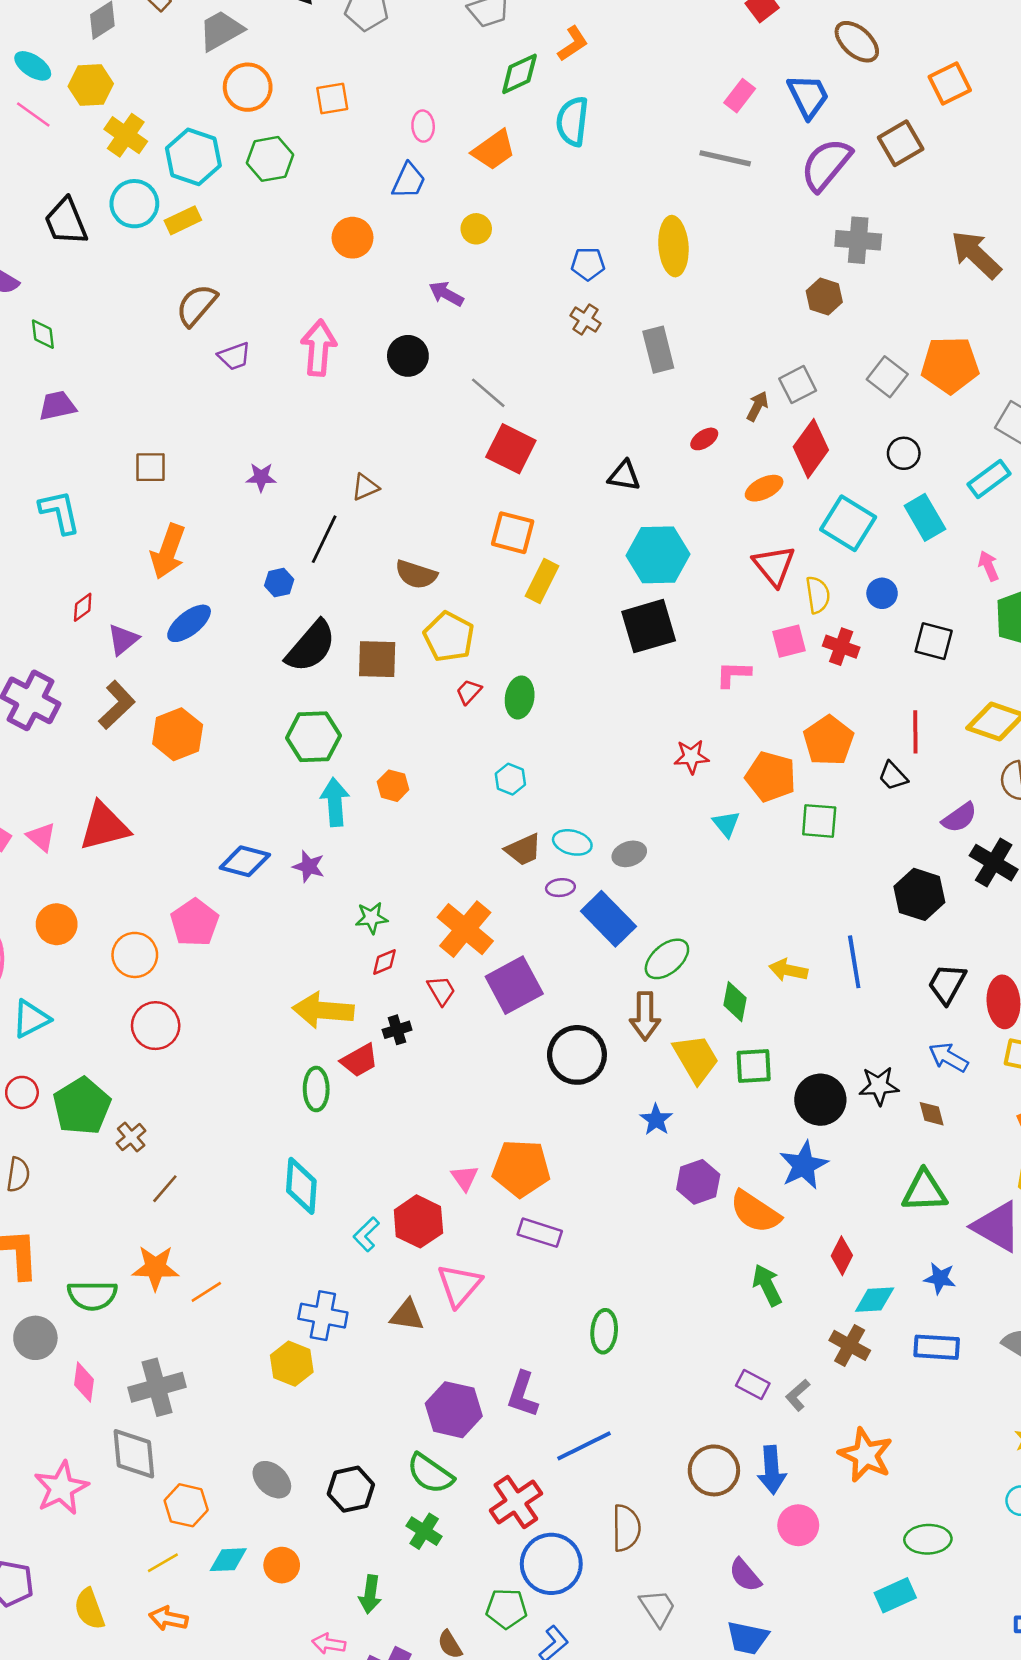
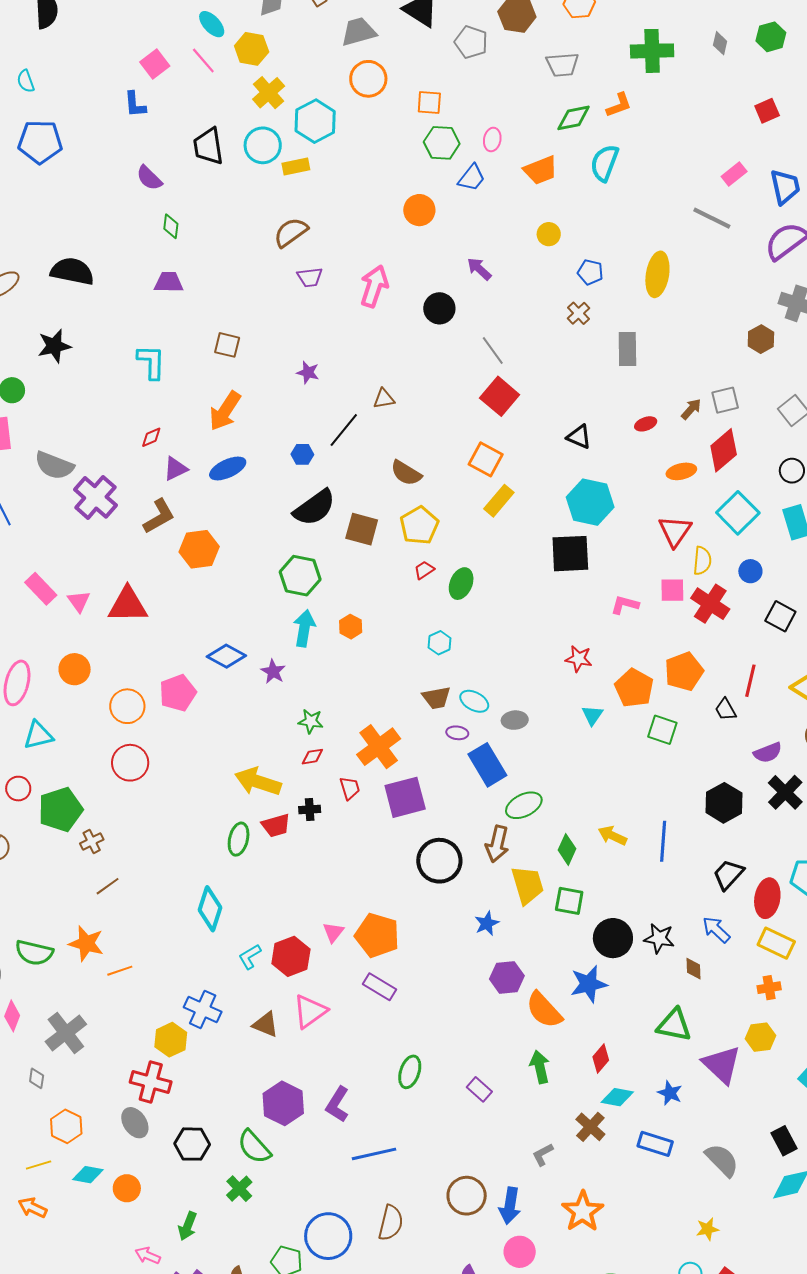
green hexagon: (270, 159) -> (442, 143), moved
yellow circle: (476, 229) -> (549, 234), moved
red cross: (841, 647) -> (710, 604), size x1.4
purple rectangle: (753, 1385) -> (479, 1089), moved
gray cross: (157, 1387) -> (66, 1033), turned -36
gray diamond: (134, 1454) -> (37, 1078), size x0.5
red cross: (516, 1502) -> (151, 1082), moved, turned 36

